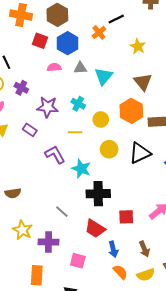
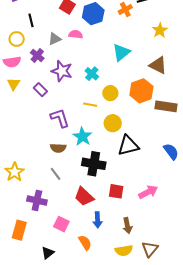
gray triangle: (80, 68) -> (55, 39), moved, turned -32
brown triangle: (143, 82) -> (158, 65), turned -36
purple cross: (21, 88) -> (37, 55), moved
yellow line: (75, 132) -> (90, 105), moved
black triangle: (140, 153) -> (128, 146), moved
brown semicircle: (13, 193) -> (58, 148), moved
yellow star: (22, 230) -> (15, 172), moved
orange semicircle: (120, 272) -> (85, 243), moved

